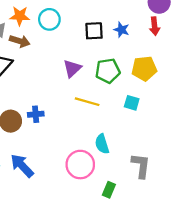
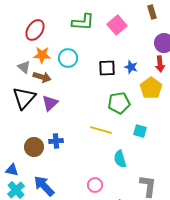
purple triangle: (72, 69) -> (50, 103), moved
yellow pentagon: (144, 69) -> (151, 88), moved, turned -30
cyan semicircle: (102, 144) -> (120, 159), moved
pink circle: (80, 165) -> (95, 185), size x0.6

